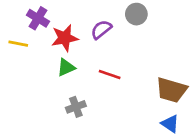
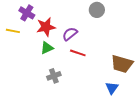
purple semicircle: (101, 30) -> (70, 34), moved
blue triangle: (170, 124) -> (112, 88), moved, turned 32

